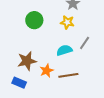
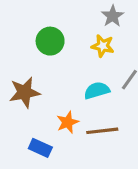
brown star: (27, 61) -> (25, 92), moved
blue rectangle: (19, 83) -> (40, 148), moved

